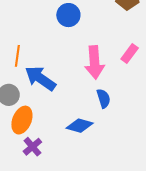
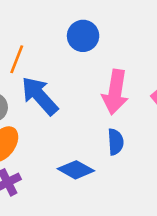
blue circle: (68, 15) -> (83, 36), moved

